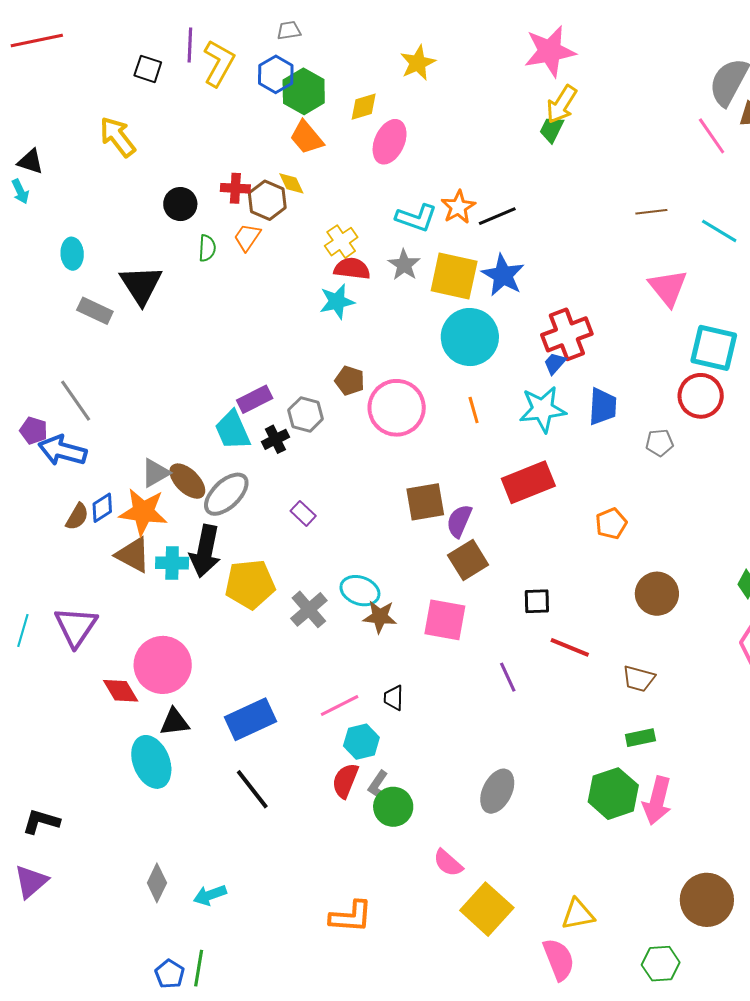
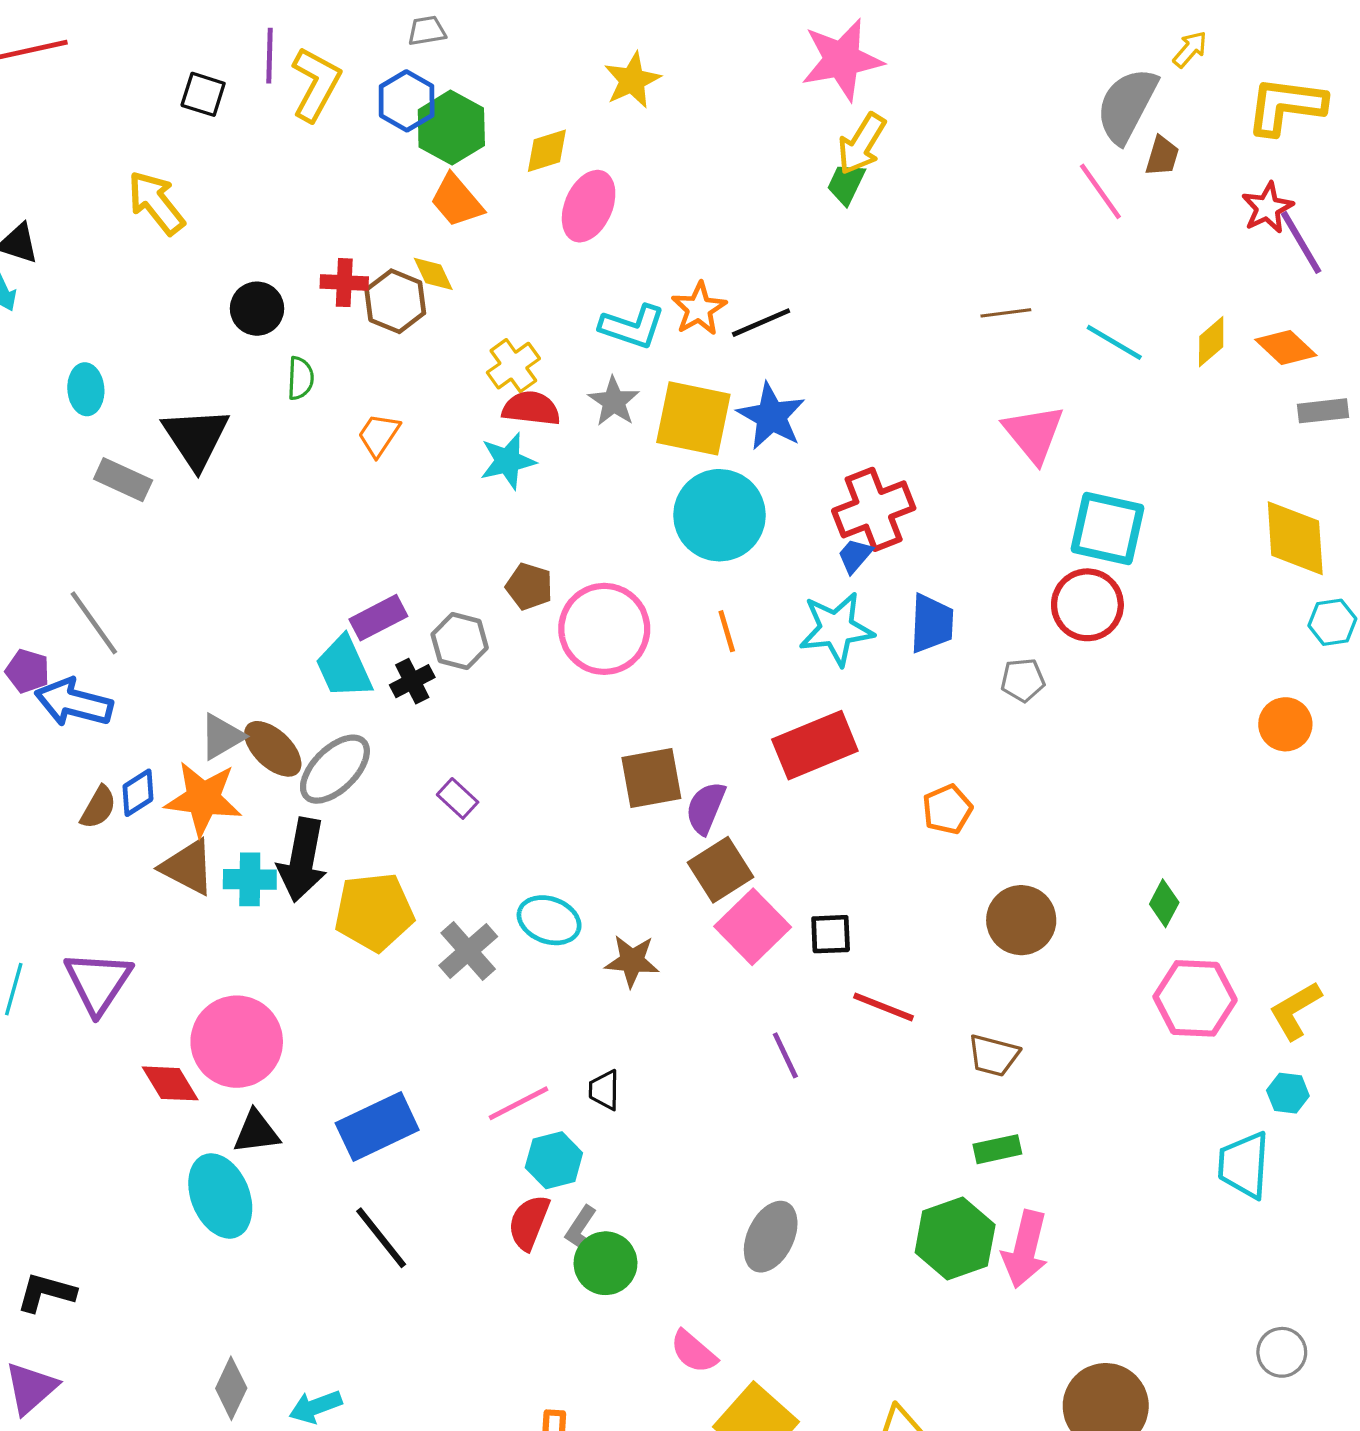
orange trapezoid: (247, 237) -> (379, 435), moved
brown star: (380, 617) -> (632, 961), moved
pink square: (445, 620) -> (753, 927), moved, turned 36

